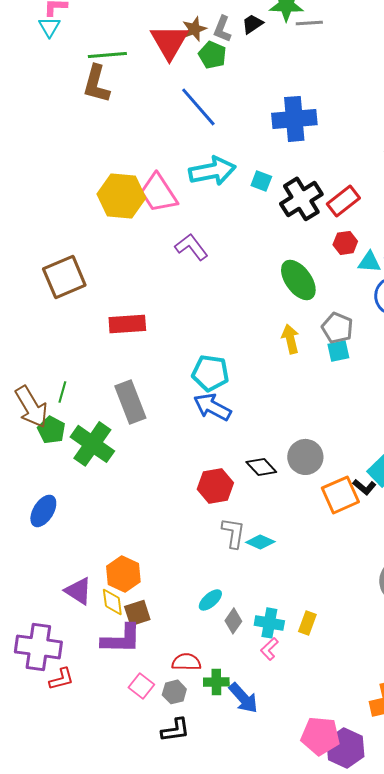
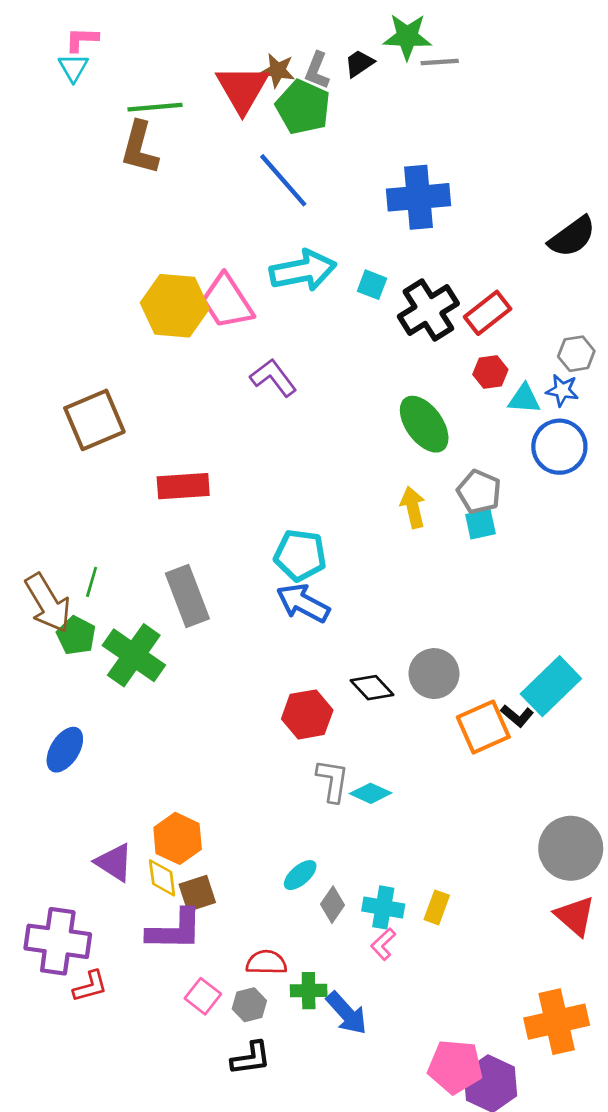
brown star: (194, 29) -> (278, 70), turned 30
green pentagon: (212, 55) -> (303, 107), size x1.4

